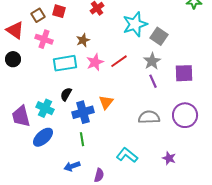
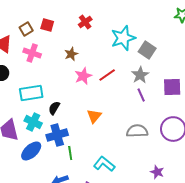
cyan rectangle: (65, 63) -> (31, 93), moved
blue cross: (83, 112) -> (57, 135), moved
cyan L-shape: (127, 155) -> (104, 164), moved

